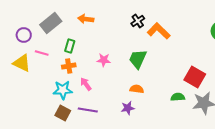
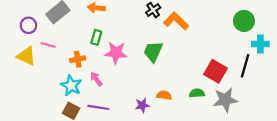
green rectangle: (70, 46) -> (96, 37), moved
pink star: (104, 60) -> (116, 53), size x1.5
orange semicircle: (137, 89) -> (164, 95), moved
cyan star: (63, 90) -> (71, 86), turned 30

